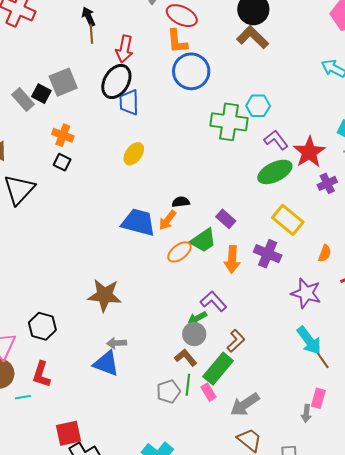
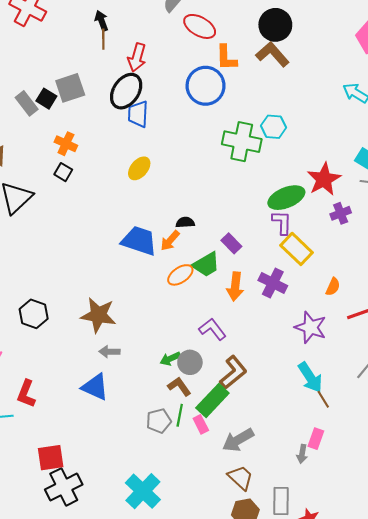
orange L-shape: (177, 41) -> (226, 58), moved
purple L-shape: (276, 140) -> (282, 223), moved, turned 35
green arrow: (197, 318) -> (170, 359), moved
black hexagon: (42, 326) -> (34, 314), moved
brown L-shape: (236, 341) -> (233, 372), size x1.4
gray arrow: (116, 343) -> (109, 352), moved

